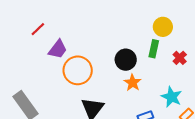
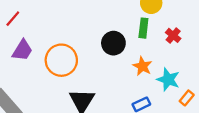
purple trapezoid: (58, 49) -> (22, 50), moved
orange star: (133, 83) -> (142, 66), moved

